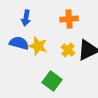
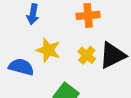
blue semicircle: (19, 43) -> (21, 67), moved

